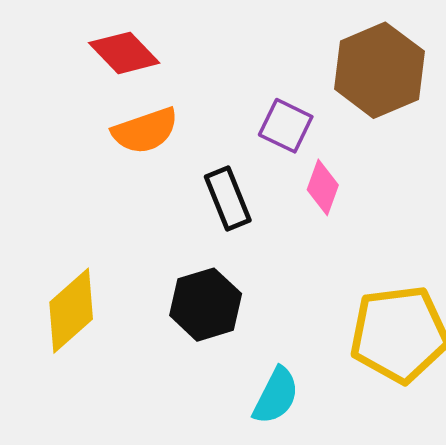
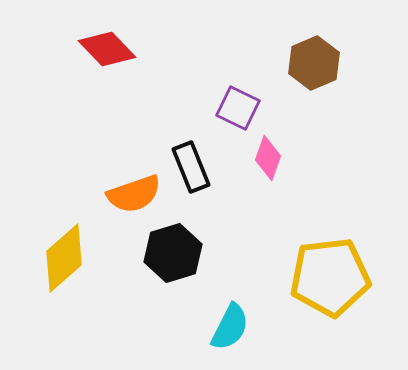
brown hexagon: (379, 70) -> (314, 63), size x0.7
orange semicircle: (145, 131) -> (134, 194), moved

